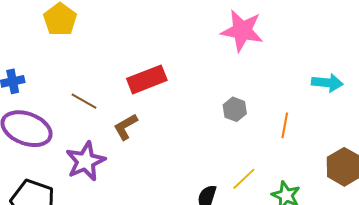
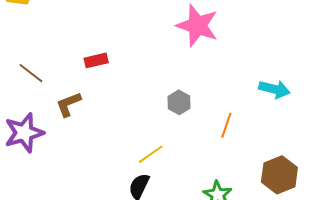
red rectangle: (147, 79) -> (96, 60), size x0.6
yellow line: (244, 179) -> (151, 154), moved

